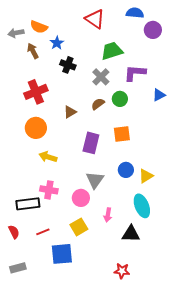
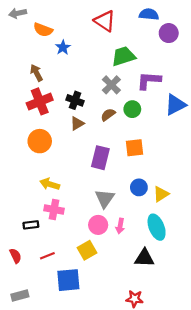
gray arrow: (16, 33) -> (18, 13), moved
brown arrow: (33, 51) -> (36, 73), moved
black cross: (68, 65) -> (75, 100), moved
blue triangle: (159, 95) -> (175, 105), size x1.5
yellow arrow: (48, 157) -> (50, 184), moved
pink circle: (81, 198) -> (98, 225), moved
black rectangle: (28, 204) -> (31, 225), size x0.6
pink arrow: (108, 215) -> (120, 226), moved

